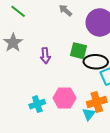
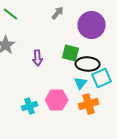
gray arrow: (65, 10) -> (58, 13), turned 88
cyan triangle: (89, 114) -> (81, 83), moved

